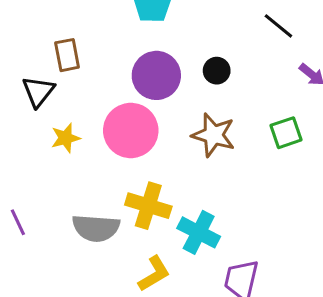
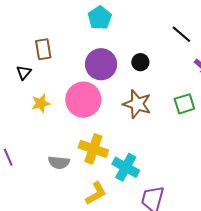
black triangle: (38, 91) -> (24, 72), size x0.7
gray semicircle: (96, 228) -> (59, 162), size x0.7

